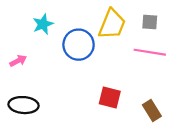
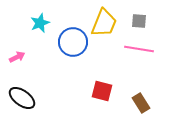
black ellipse: (24, 105) -> (22, 98), turned 32

